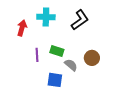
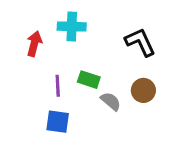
black L-shape: (80, 20) -> (140, 42), moved, turned -80
blue square: (55, 80) -> (58, 122), moved

